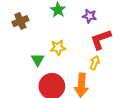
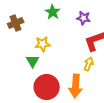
yellow star: (58, 48) -> (43, 44), moved

